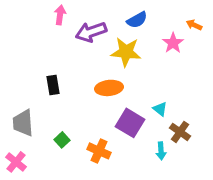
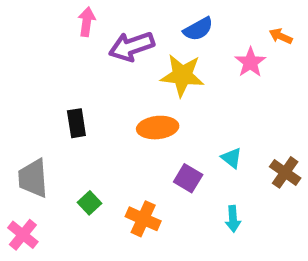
purple square: (130, 123) -> (188, 178), size x0.7
brown cross: (180, 132) -> (285, 172), moved

